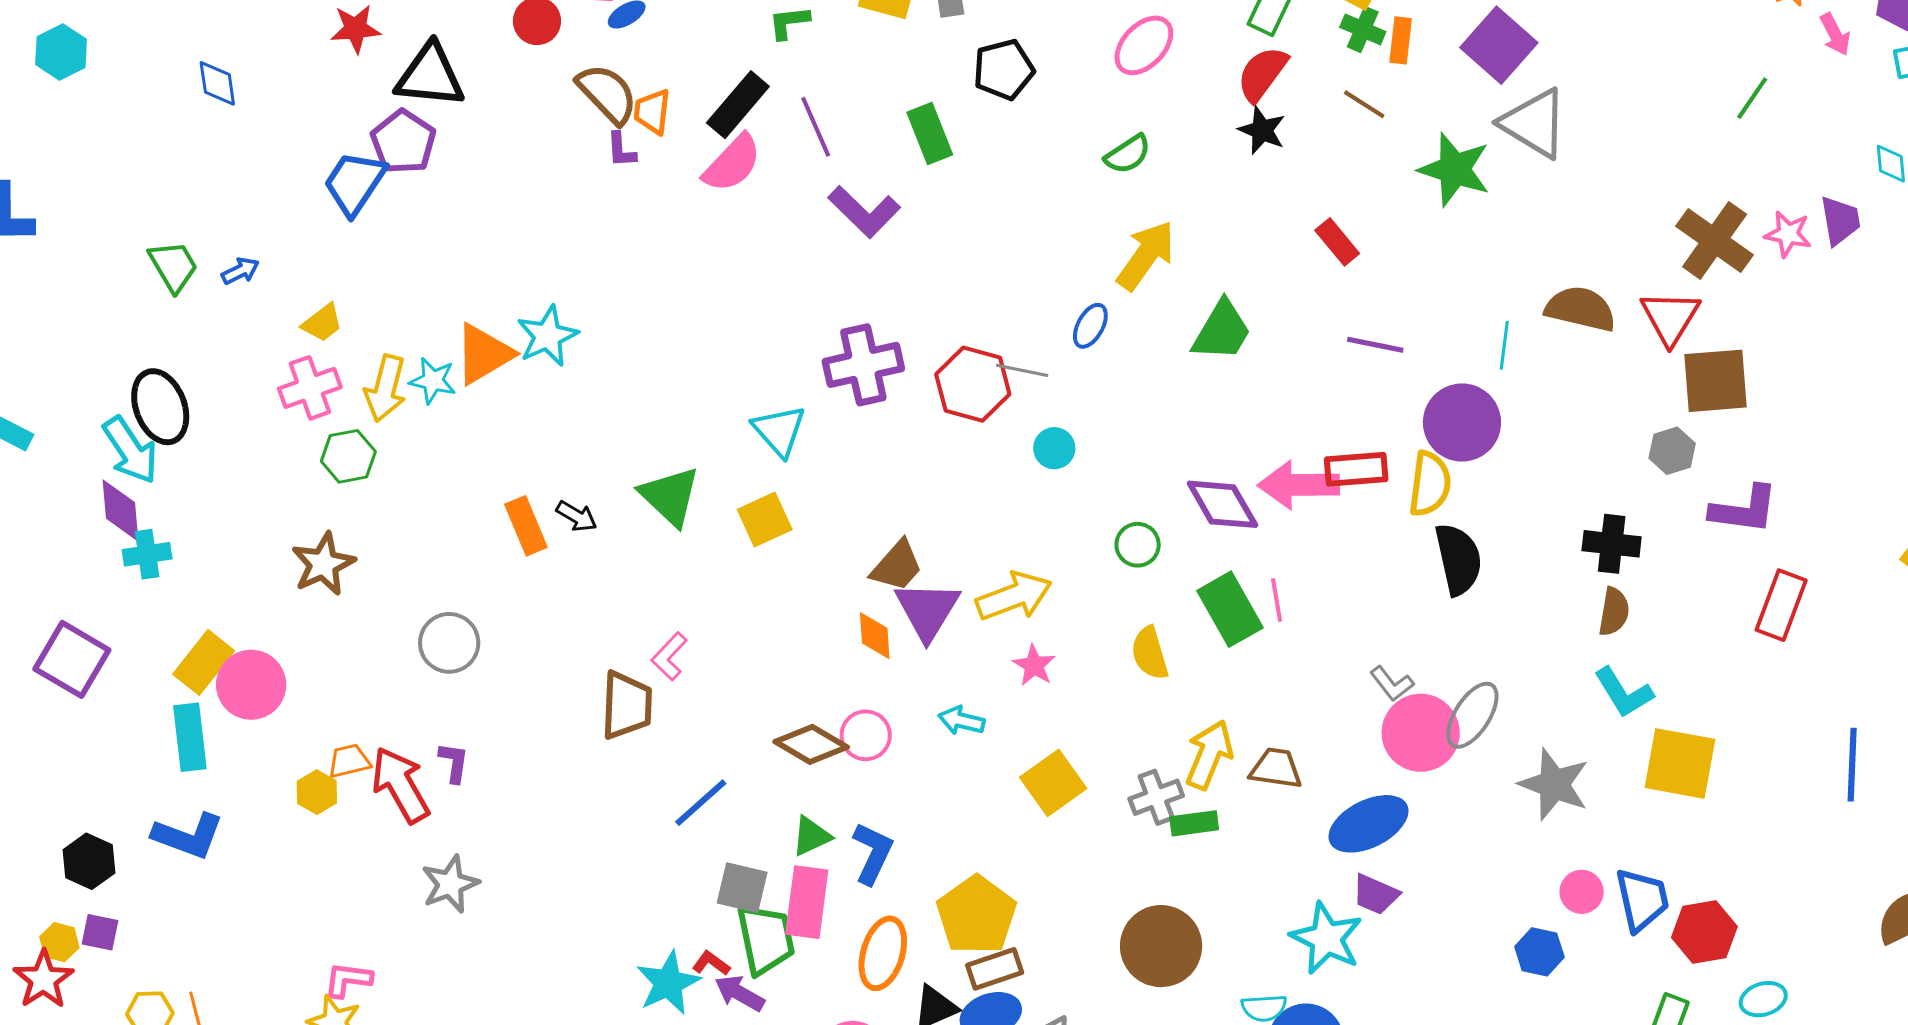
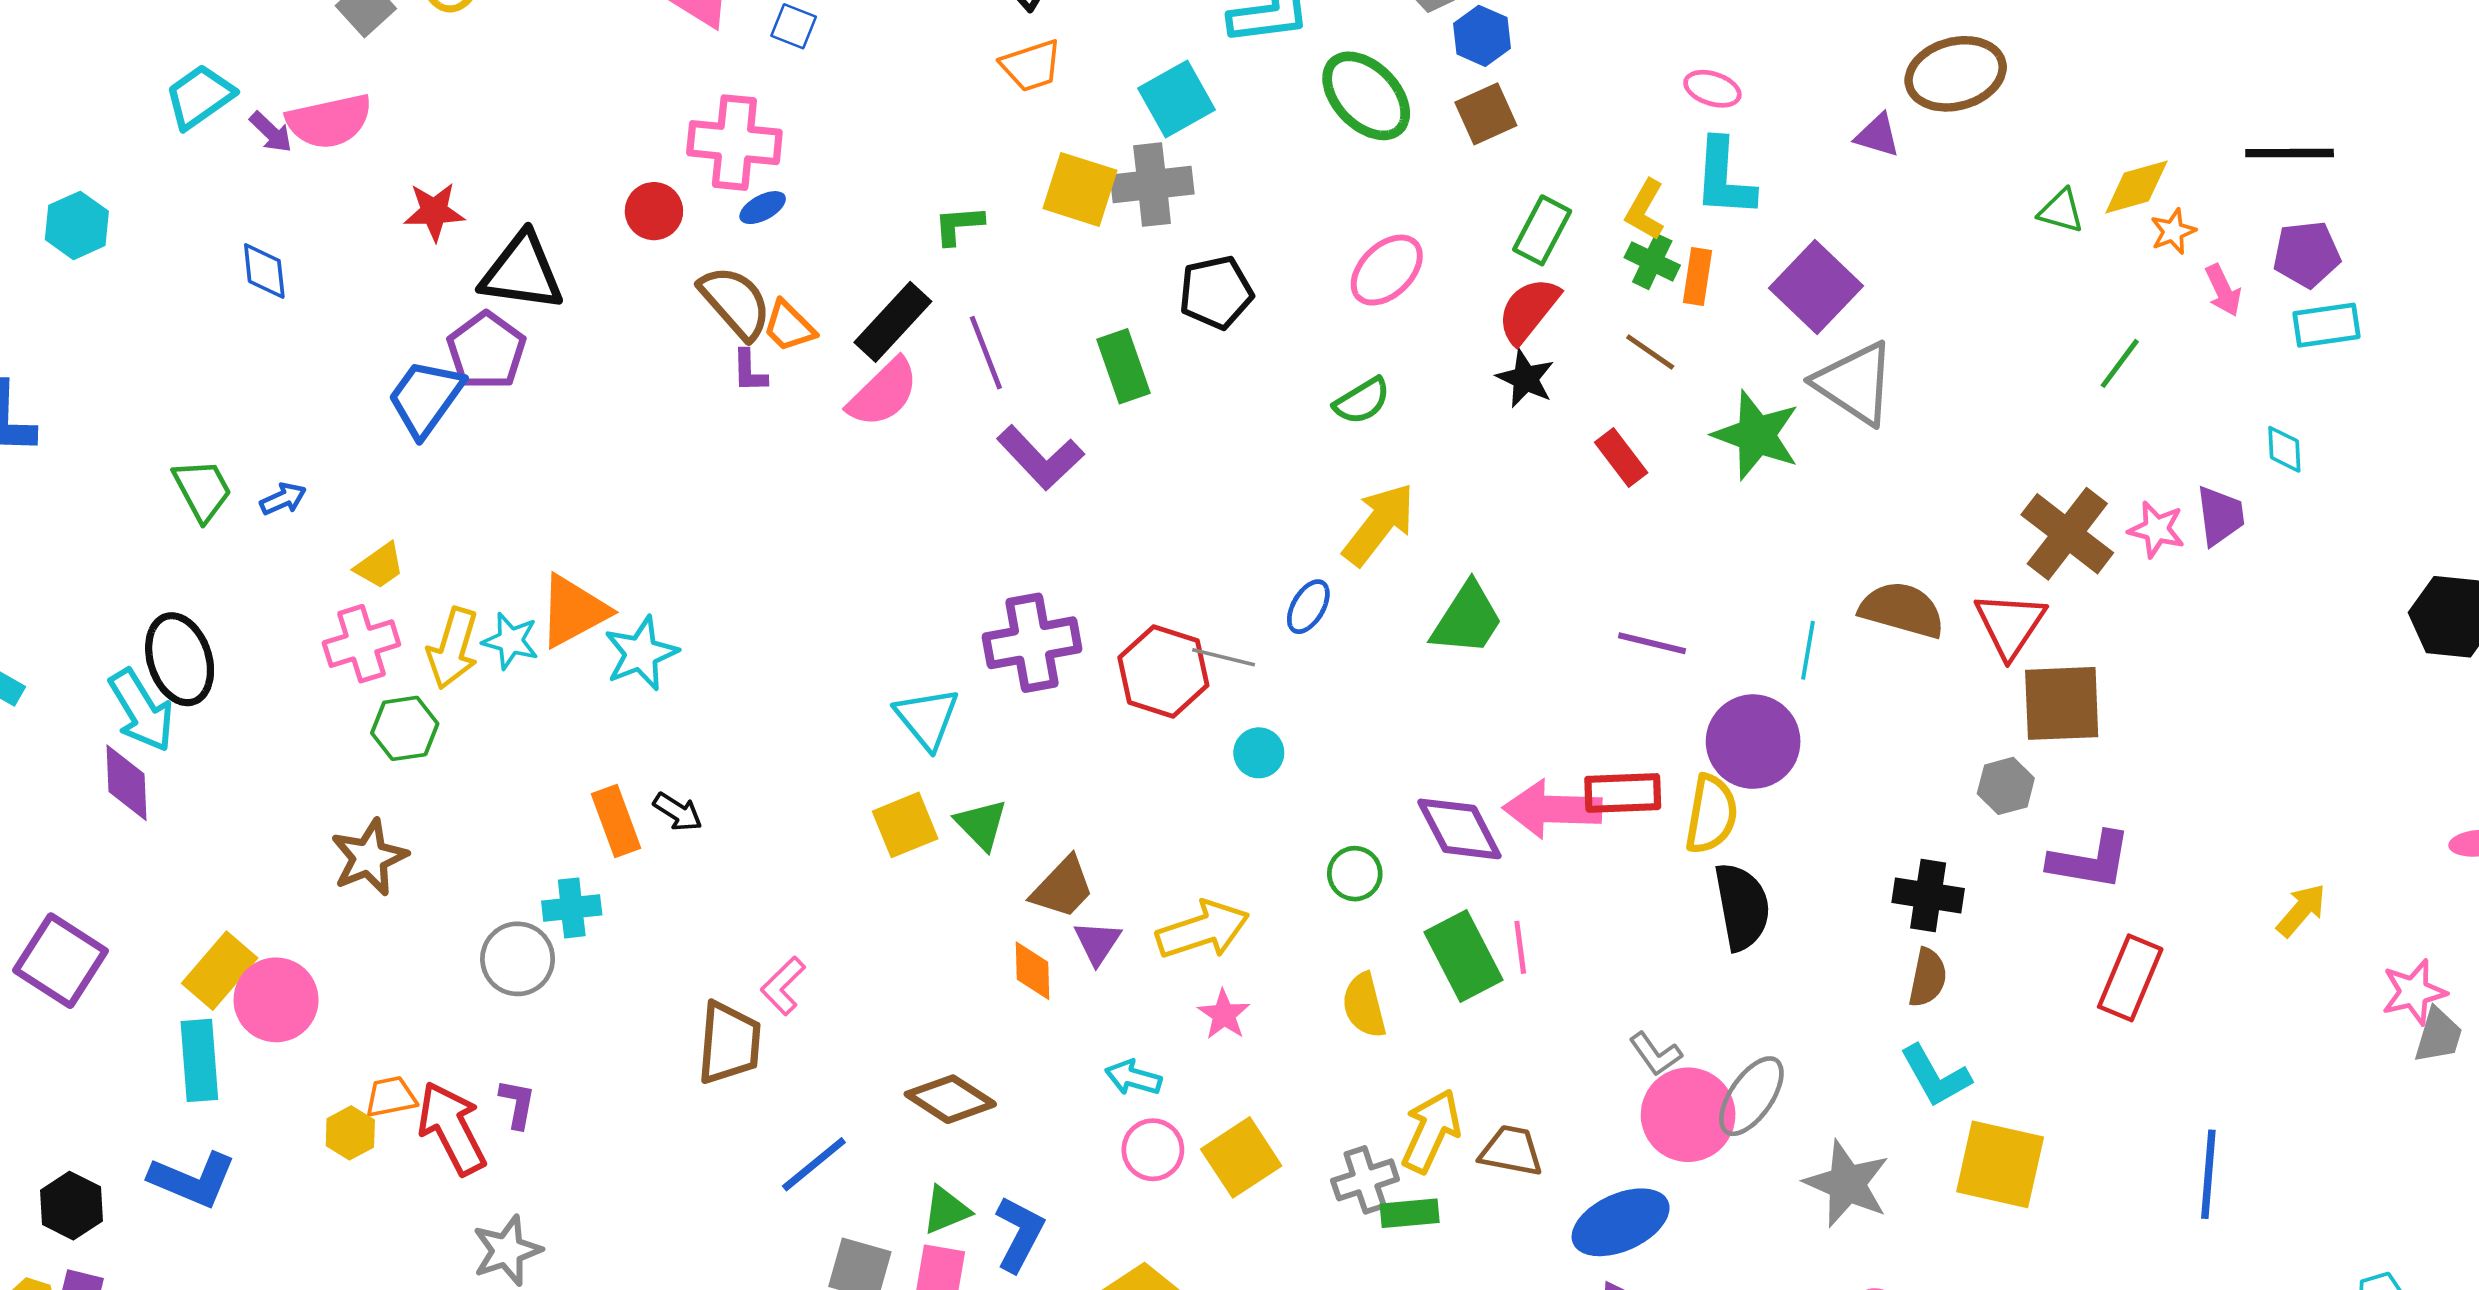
orange trapezoid: (652, 112) -> (789, 326), turned -54
red rectangle: (1337, 242) -> (1621, 457), moved
cyan star: (548, 336) -> (641, 653), moved
green triangle: (670, 496) -> (981, 825), moved, size x0.7
cyan cross: (147, 554) -> (572, 908), moved
purple triangle: (927, 610) -> (1097, 943), size x0.6
pink circle: (866, 735) -> (1153, 1150), moved

